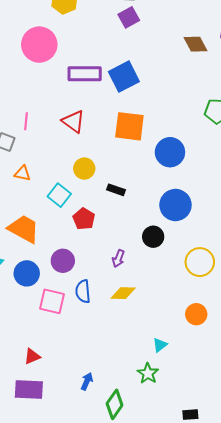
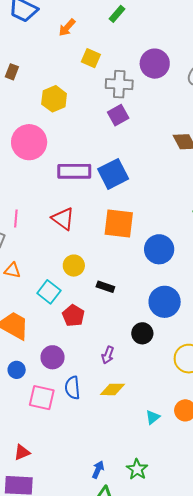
blue circle: (27, 273) -> (17, 370), size x0.7
cyan triangle: (160, 345) -> (153, 417), moved
blue arrow: (87, 381) -> (98, 470), moved

